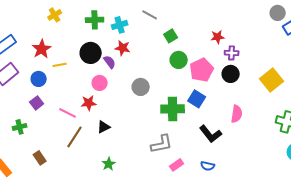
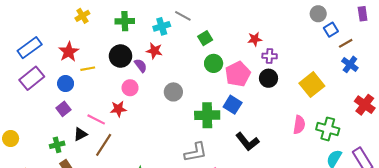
cyan cross: (120, 25) -> (162, 26), moved
pink semicircle: (237, 114) -> (299, 125), moved
green cross: (20, 127) -> (57, 145), moved
black triangle: (104, 127) -> (80, 134), moved

